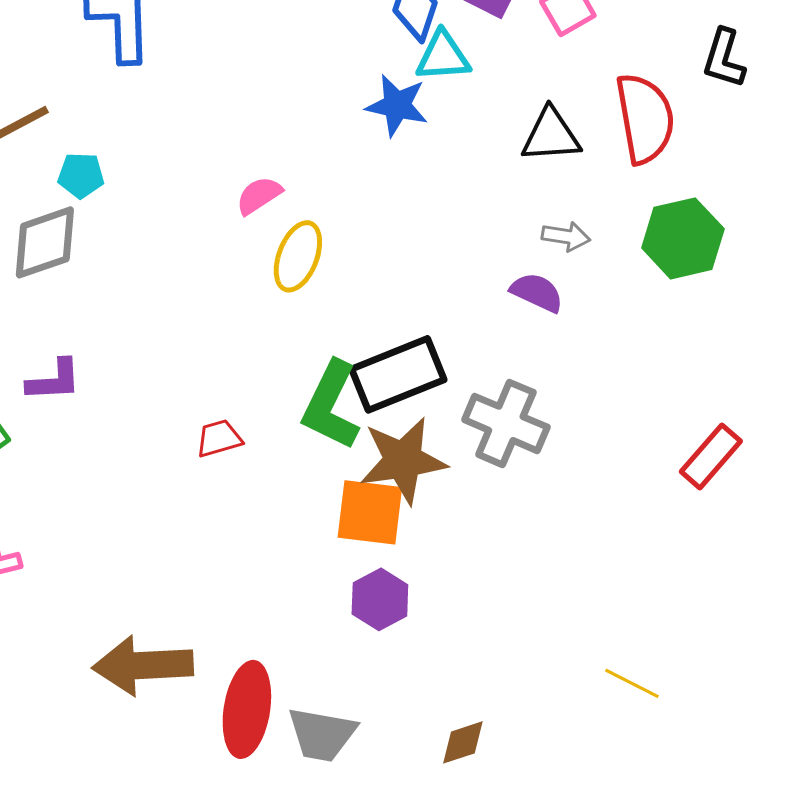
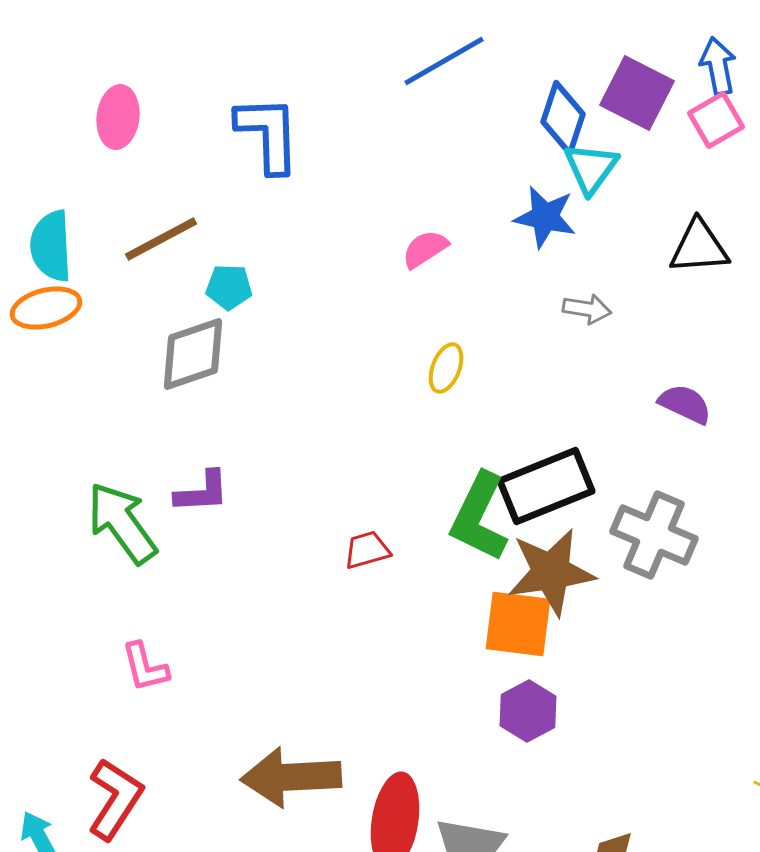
cyan triangle: (443, 56) -> (591, 168), turned -50
pink semicircle: (259, 195) -> (425, 249), moved
gray arrow: (566, 236) -> (587, 309), moved
yellow ellipse: (298, 256) -> (446, 368), size x0.7

